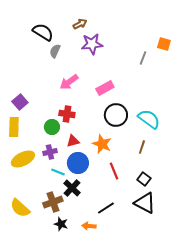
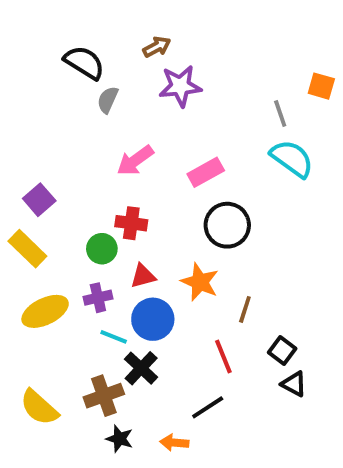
gray line: (143, 58) -> (280, 114), turned -40
cyan semicircle: (149, 119) -> (292, 159), moved
yellow rectangle: (14, 127) -> (27, 249), turned -48
brown line: (142, 147) -> (245, 309), moved
red line: (114, 171) -> (223, 356), moved
black triangle: (145, 203) -> (294, 384), moved, size x0.6

